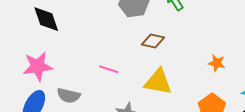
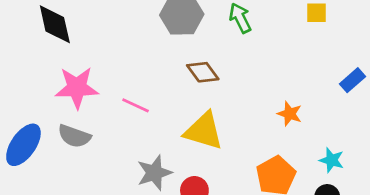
brown diamond: (153, 41) -> (203, 72), turned 35
pink star: (38, 66) -> (77, 88), moved

